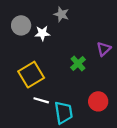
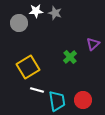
white star: (42, 33) -> (36, 11), moved
red circle: (98, 101) -> (83, 100), moved

